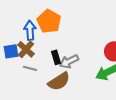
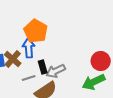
blue arrow: (30, 30) -> (29, 48), moved
gray line: (30, 68) -> (29, 78), moved, turned -32

